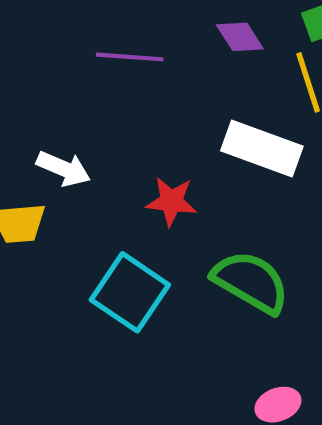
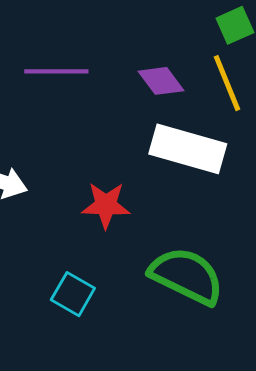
purple diamond: (240, 37) -> (161, 81), moved
cyan square: (130, 292) -> (73, 294), size x0.6

